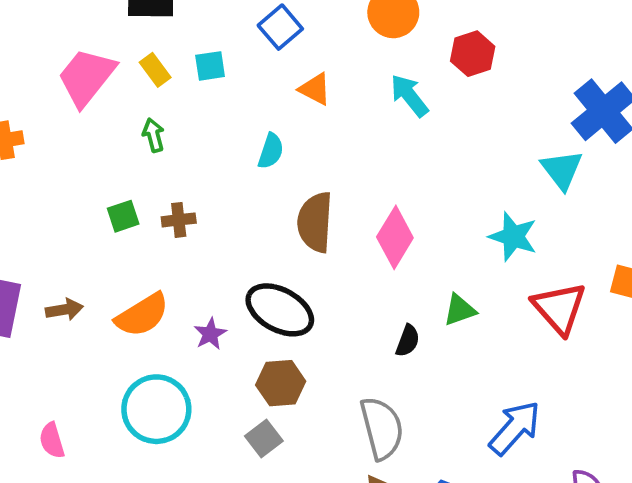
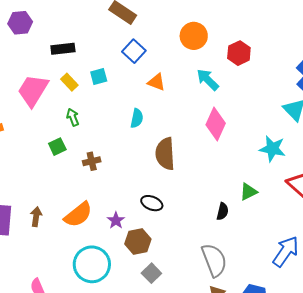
green square: (123, 216) -> (57, 147), moved
pink diamond: (395, 237) -> (216, 124), moved
brown arrow: (64, 309) -> (36, 217), turned -66
black ellipse: (280, 310) -> (152, 203), size x0.6
brown hexagon: (281, 383) -> (138, 241), moved

